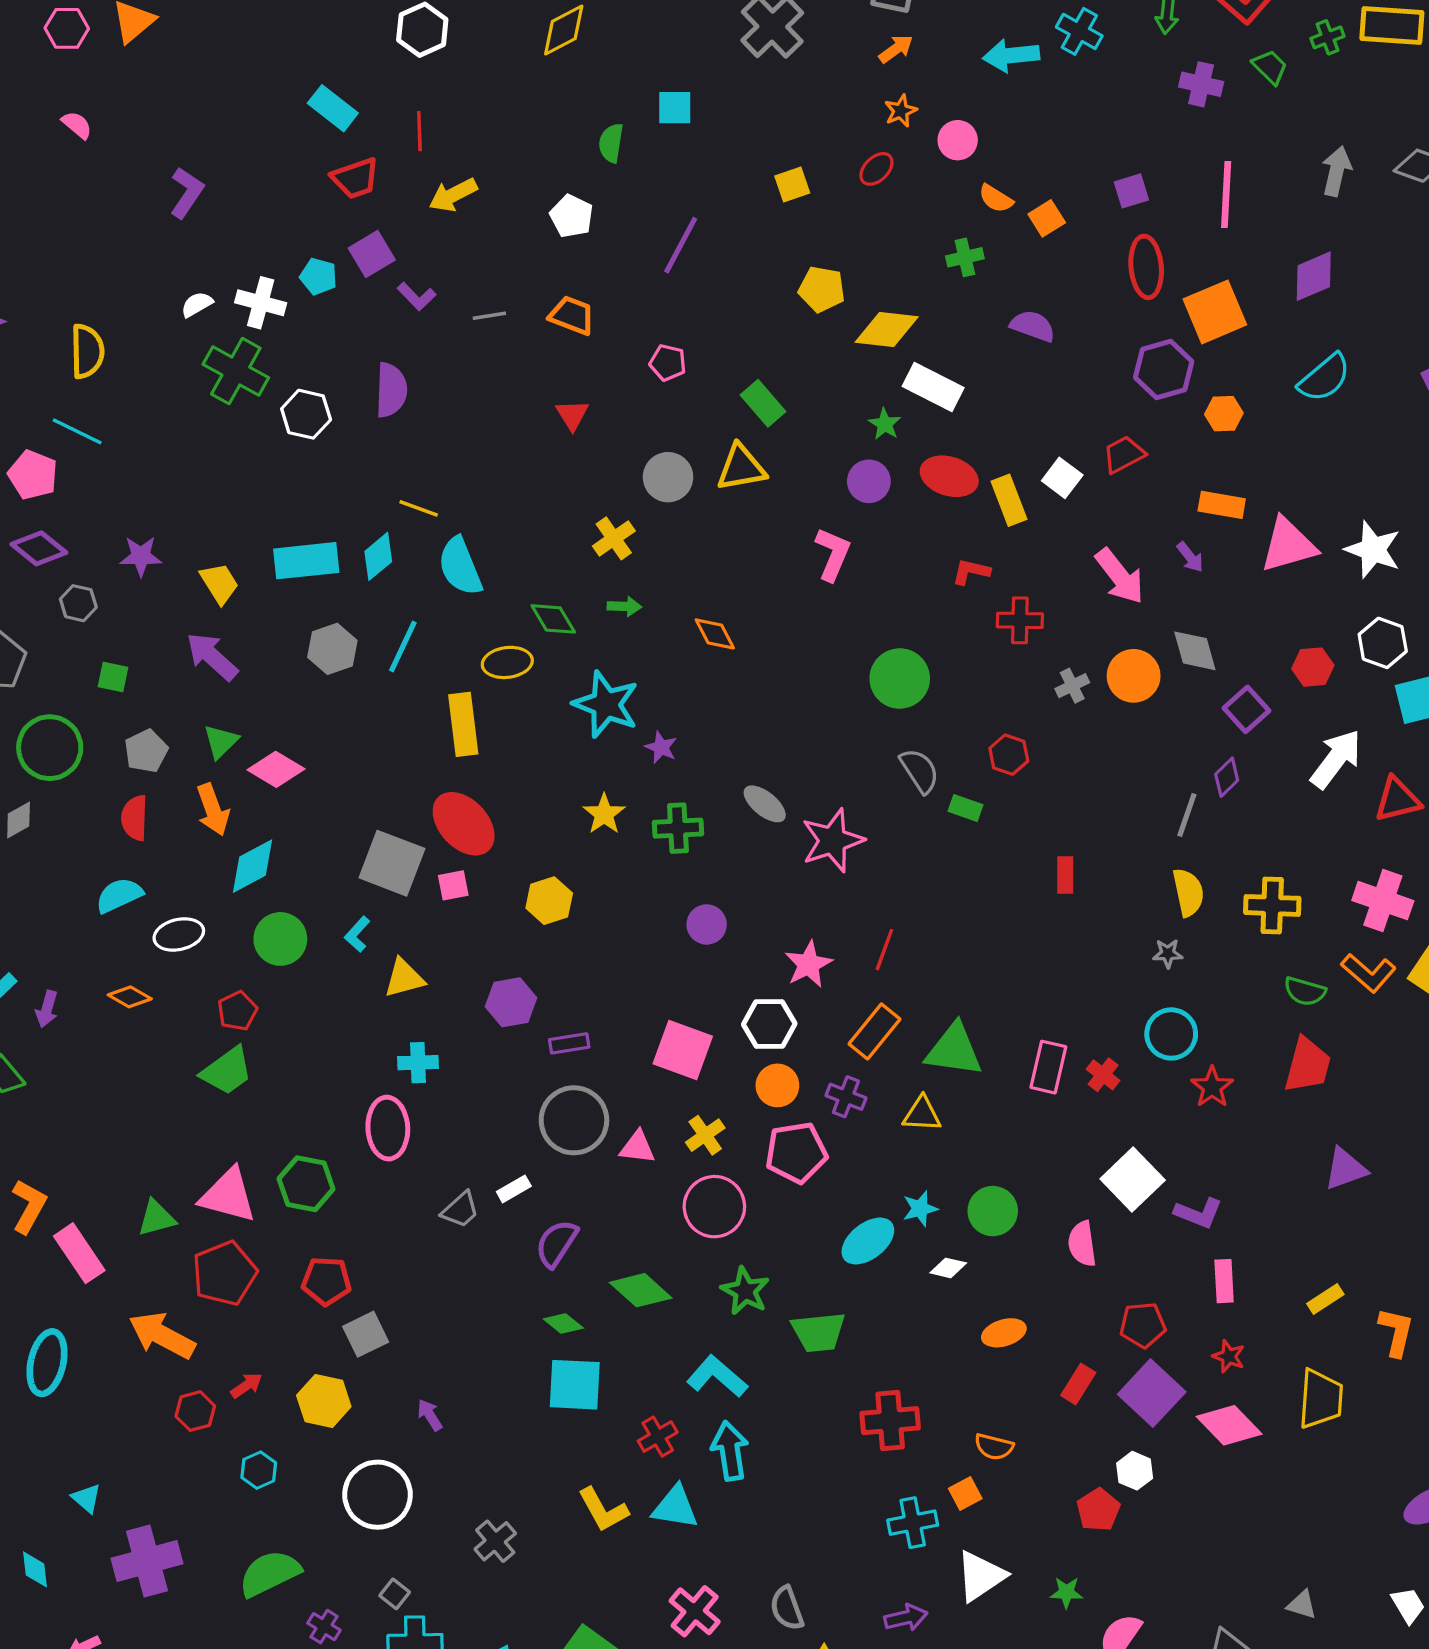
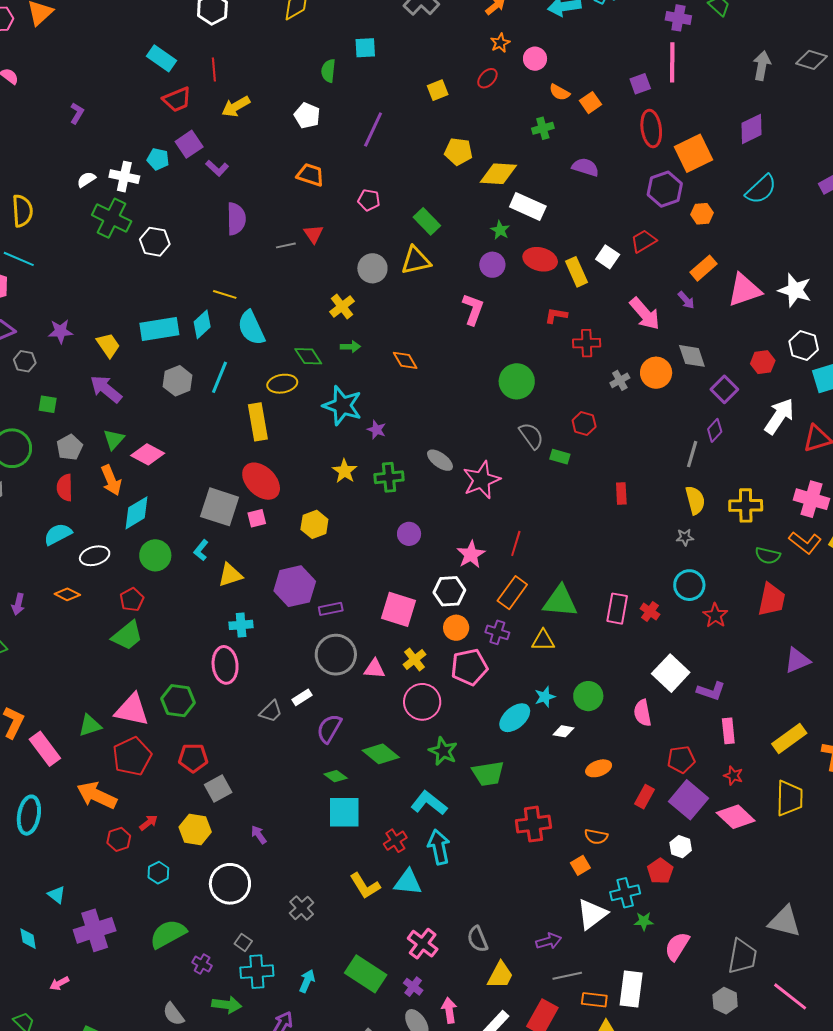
purple L-shape: (187, 193) -> (77, 113), size x0.7
pink line: (1226, 195) -> (672, 62), moved
gray line: (489, 316) -> (286, 245), moved
purple semicircle: (391, 390) -> (236, 219), moved
orange rectangle: (1222, 505) -> (703, 268), turned -48
purple hexagon: (511, 1002) -> (295, 586), size x1.4
yellow rectangle: (1325, 1299) -> (789, 738), size x1.6
cyan cross: (913, 1523) -> (625, 893), moved
gray triangle: (1302, 1605) -> (784, 921), size x1.8

